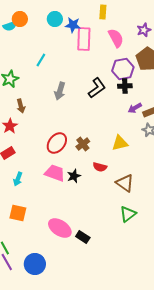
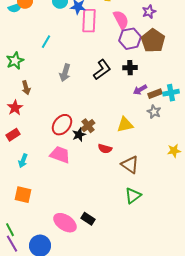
purple hexagon: (123, 69) -> (130, 39), moved
black star: (74, 176) -> (79, 135), moved
pink ellipse: (60, 228) -> (65, 223), moved

